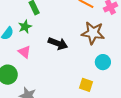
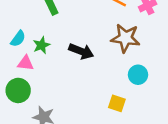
green star: (25, 27) -> (41, 45), moved
pink triangle: (24, 52) -> (26, 63), moved, turned -32

